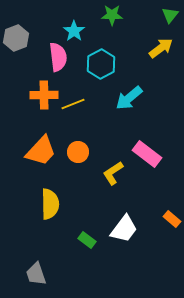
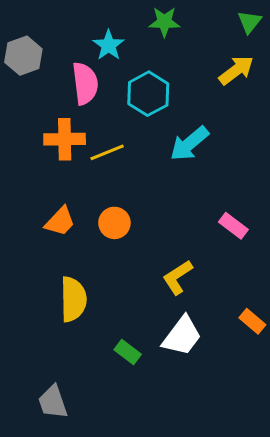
orange trapezoid: (41, 151) -> (60, 221), size x0.7
pink rectangle: (147, 154) -> (233, 226), moved, size x0.7
yellow L-shape: (113, 173) -> (178, 277), moved

